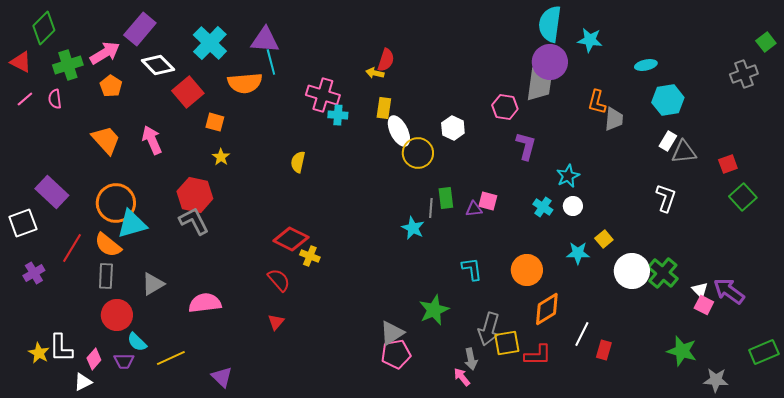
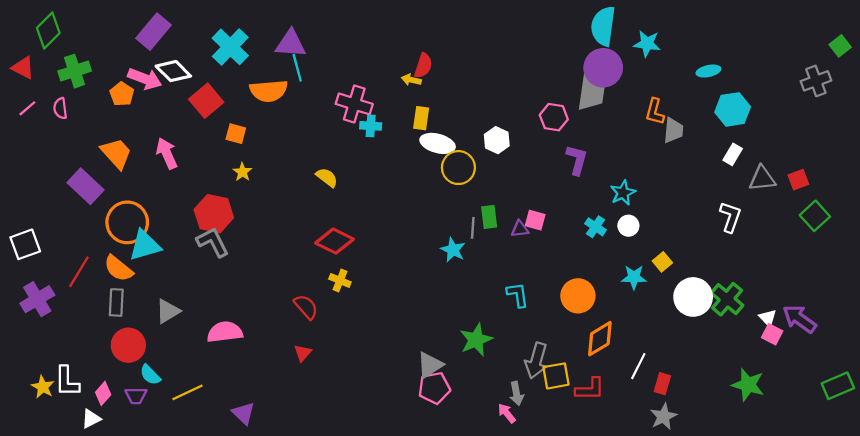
pink arrow: (105, 53) -> (145, 79), moved, turned 52
white ellipse: (399, 131) -> (438, 143), turned -48
gray triangle: (684, 152) -> (762, 179), moved
yellow semicircle: (298, 162) -> (327, 177), turned 115
purple rectangle: (52, 192) -> (86, 186), moved
red diamond: (291, 239) -> (334, 241), moved
purple cross: (34, 273) -> (37, 299), size x1.4
gray star: (716, 380) -> (663, 417), moved, turned -30

